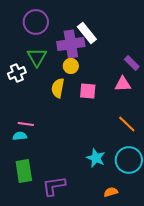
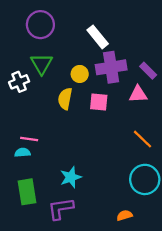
purple cross: (71, 44) -> (111, 67), moved
cyan star: (96, 158) -> (71, 177), moved, turned 30

